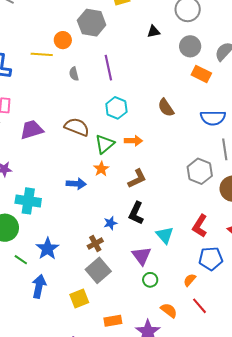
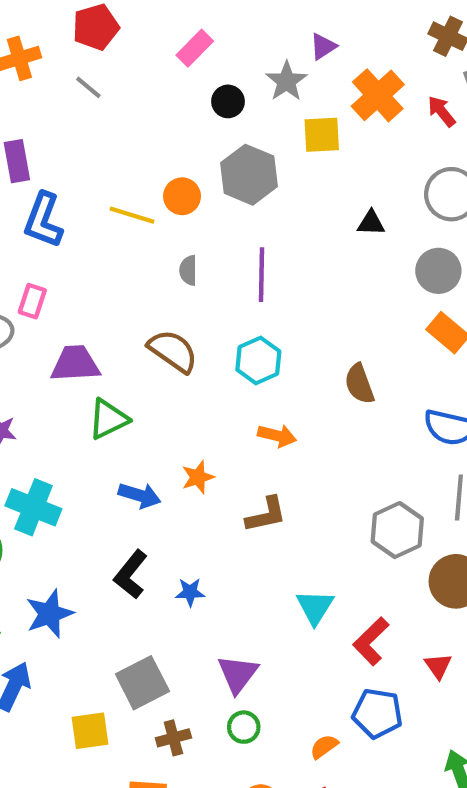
brown semicircle: (77, 127) -> (173, 351), moved
green triangle: (105, 144) -> (108, 419), moved
black L-shape: (136, 213) -> (131, 574), moved
cyan triangle: (165, 235) -> (315, 607), moved
brown cross: (95, 244) -> (173, 738), moved

